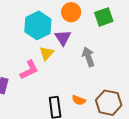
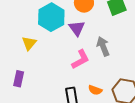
yellow triangle: (47, 53) -> (29, 43), moved
pink L-shape: (29, 70) -> (80, 59), moved

